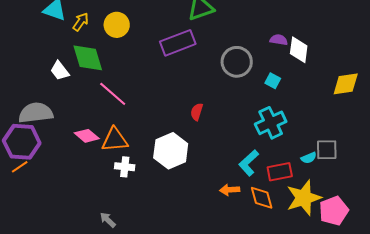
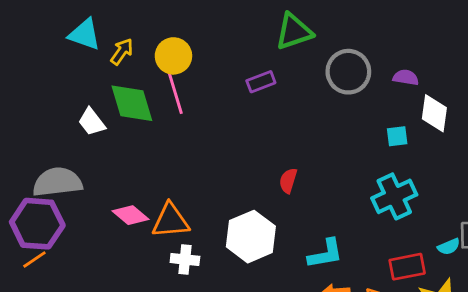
purple rectangle: (178, 43) -> (261, 82), size x0.6
white diamond: (299, 50) -> (434, 113), moved
gray circle: (237, 62) -> (348, 72), moved
cyan square: (273, 81) -> (397, 136), turned -35
pink line: (113, 94) -> (175, 92), moved, turned 32
cyan L-shape: (249, 163) -> (325, 254), moved, turned -148

